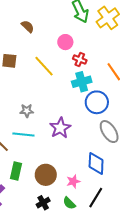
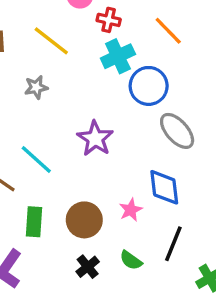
gray star: (27, 111) -> (36, 87), moved
cyan line: (23, 135) -> (36, 160), turned 45
pink star: (73, 181) -> (131, 210), moved

